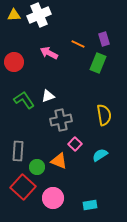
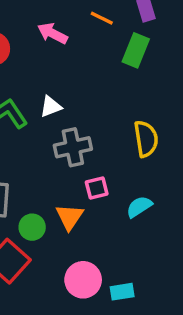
pink square: (75, 144) -> (97, 188), turned 32
orange triangle: (59, 161) -> (69, 217), turned 42
pink circle: (53, 198) -> (83, 280), moved

